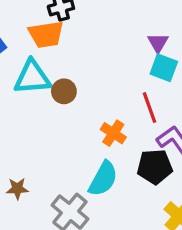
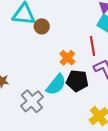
black pentagon: (155, 167) -> (77, 81), moved

